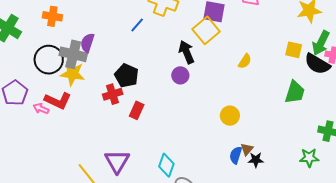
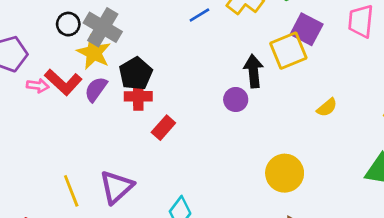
purple semicircle: (87, 43) -> (96, 89), moved
black circle: (49, 60) -> (68, 24), size x0.6
black pentagon: (127, 76) -> (136, 74), moved
pink arrow: (41, 109) -> (38, 86), turned 147
yellow circle: (230, 116) -> (285, 173), size x1.4

